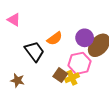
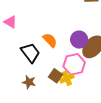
orange semicircle: (55, 38) -> (50, 40), turned -98
brown star: (17, 80) -> (29, 82), moved

